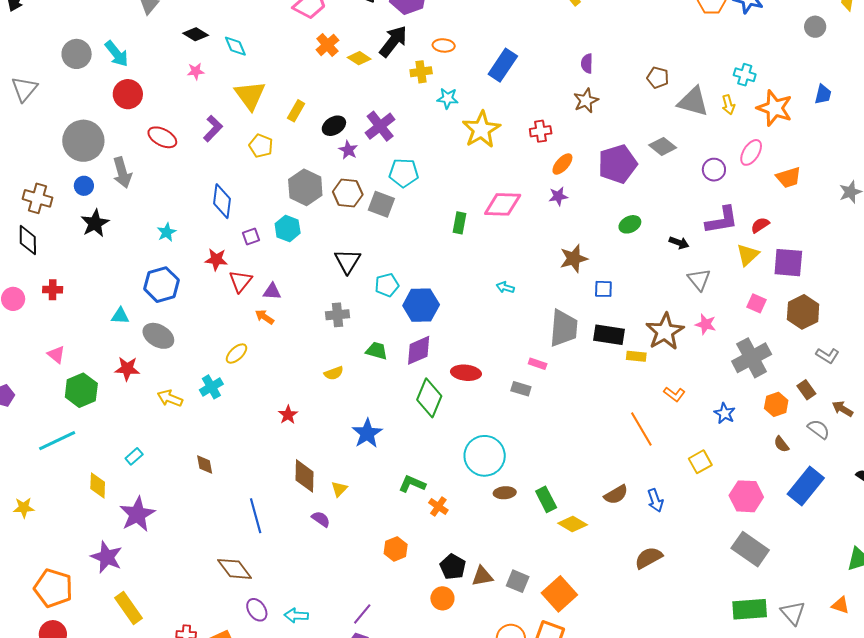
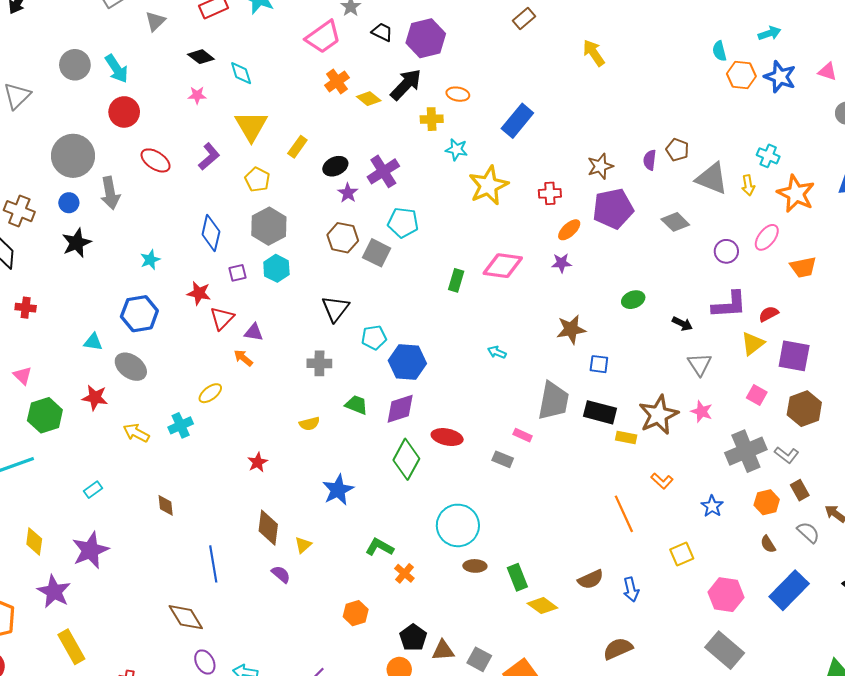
purple semicircle: (587, 63) -> (650, 160), moved
purple pentagon: (618, 164) -> (613, 209), moved
gray hexagon: (305, 187) -> (269, 226), moved
gray L-shape: (828, 356) -> (787, 455), moved
yellow diamond: (98, 485) -> (34, 541), moved

